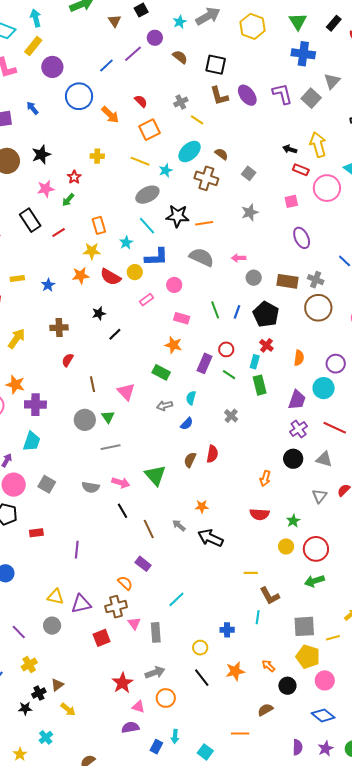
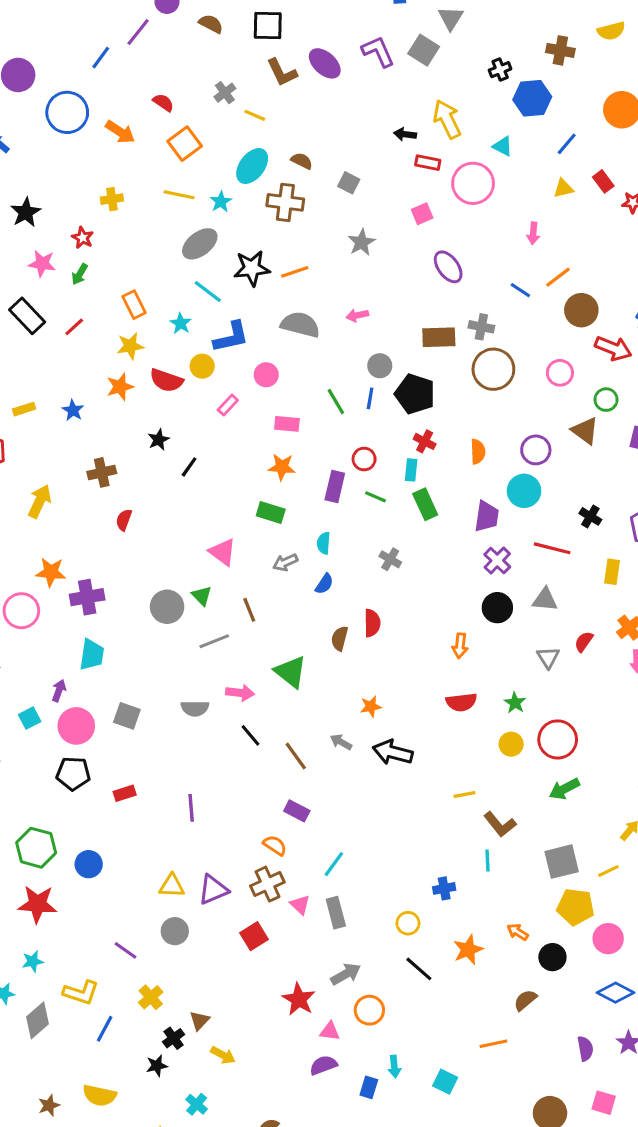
pink star: (46, 189) -> (42, 264), turned 30
gray circle: (254, 278) -> (380, 366), moved
brown line: (92, 384) -> (249, 610), moved
cyan line: (176, 599) -> (334, 864), moved

